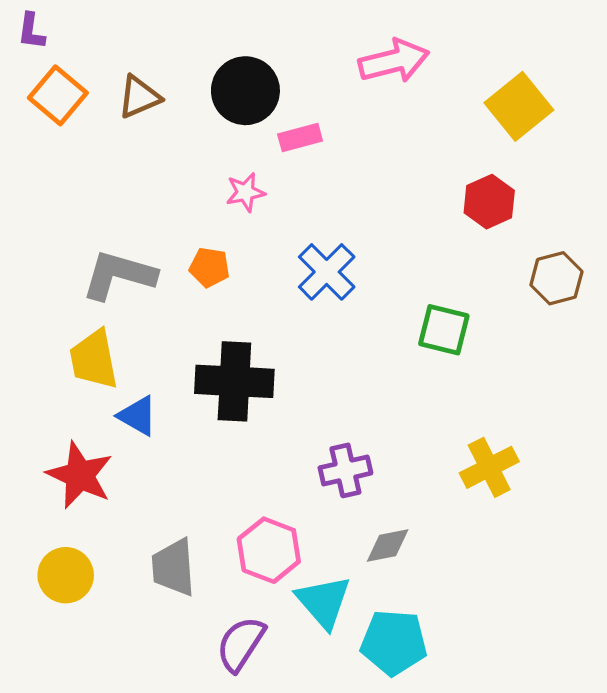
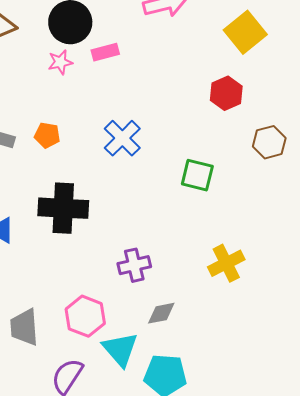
pink star: (245, 192) -> (60, 62), moved

